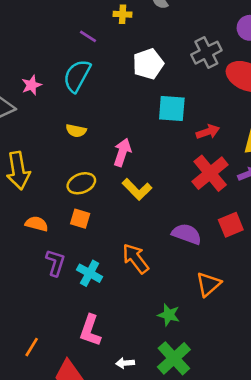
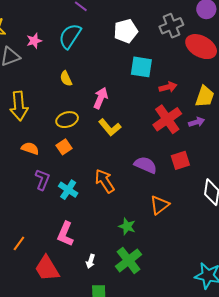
yellow semicircle: (76, 131) -> (66, 79), turned 49
orange square: (80, 219) -> (64, 147), turned 35
white arrow: (125, 363) -> (90, 261), turned -72

